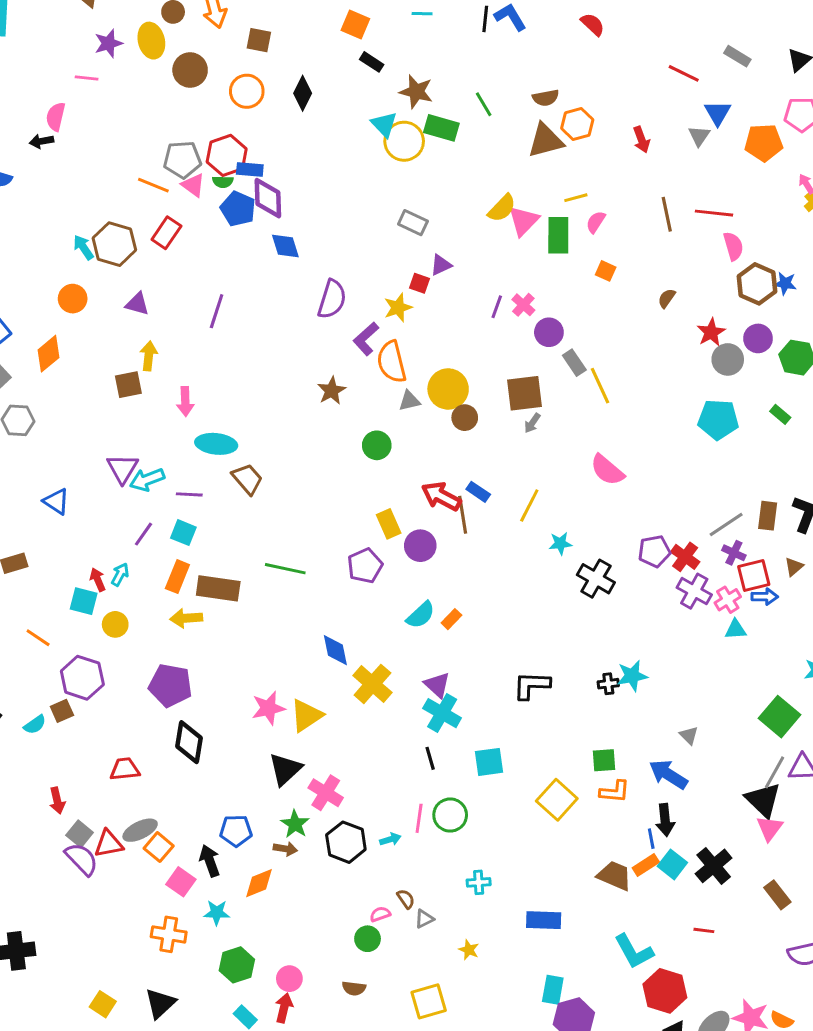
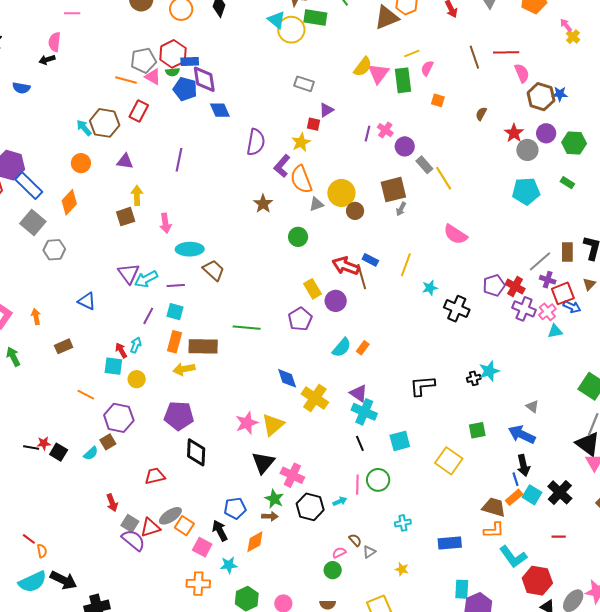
blue arrow: (765, 597) -> (572, 307), turned 30
orange L-shape: (615, 792) -> (494, 530), moved

